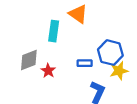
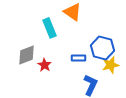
cyan rectangle: (54, 31) -> (50, 28), turned -30

